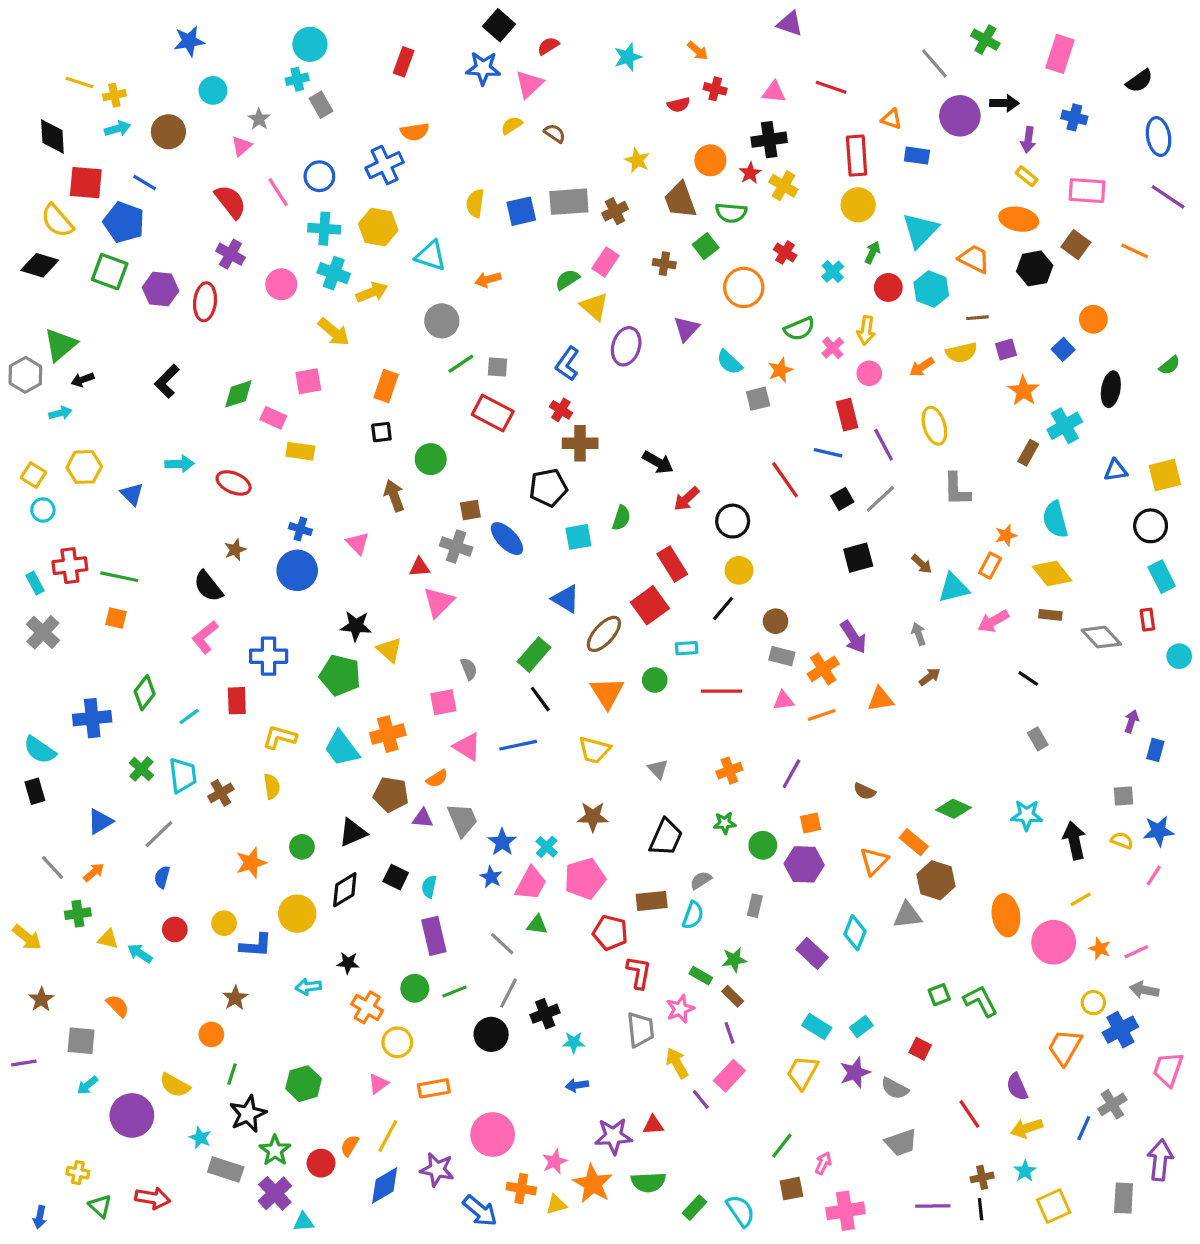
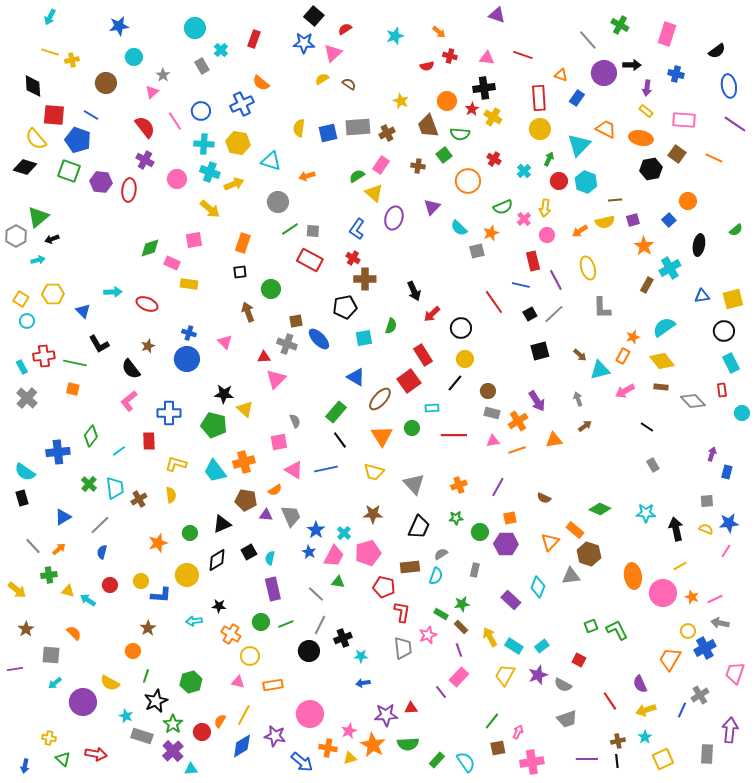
cyan cross: (297, 79) -> (221, 50), moved, turned -32
cyan arrow: (118, 129) -> (50, 17), moved, turned 133
orange semicircle: (415, 132) -> (261, 83), turned 48
blue rectangle: (917, 156) -> (577, 98), turned -63
orange trapezoid: (974, 259) -> (606, 129), moved
black L-shape: (167, 381) -> (99, 344), moved, turned -75
black arrow: (658, 462) -> (414, 291), turned 36
cyan semicircle: (1055, 519) -> (664, 327), turned 70
gray triangle: (658, 769) -> (414, 484), size x1.6
black square: (396, 877) -> (249, 552), turned 35
yellow arrow: (677, 1063) -> (490, 637), moved
pink triangle: (378, 1084) -> (238, 682), turned 48

